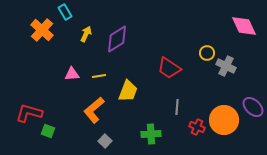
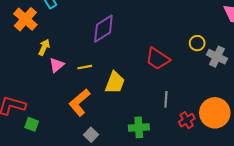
yellow arrow: (86, 34) -> (44, 47), moved
pink triangle: (72, 74) -> (57, 65), turned -35
red cross: (197, 127) -> (187, 120), turned 35

